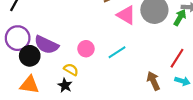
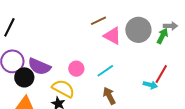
yellow semicircle: (71, 70) -> (63, 89), size x1.6
brown arrow: (153, 81) -> (109, 96), moved
cyan arrow: (182, 81) -> (150, 85), moved

